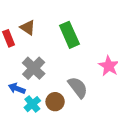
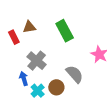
brown triangle: (28, 28) -> (29, 27), turned -40
blue arrow: (17, 88) -> (24, 79), turned 56

